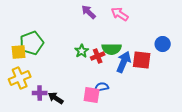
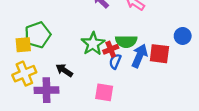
green star: (82, 51) -> (93, 44), size x1.5
blue semicircle: (102, 87) -> (115, 61), moved, turned -56
purple cross: (40, 93) -> (46, 90), size x1.5
black arrow: (56, 98) -> (64, 70), moved

